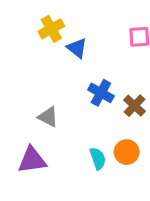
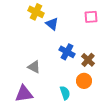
yellow cross: (51, 29) -> (36, 12), turned -35
orange circle: (127, 152) -> (84, 81), moved

